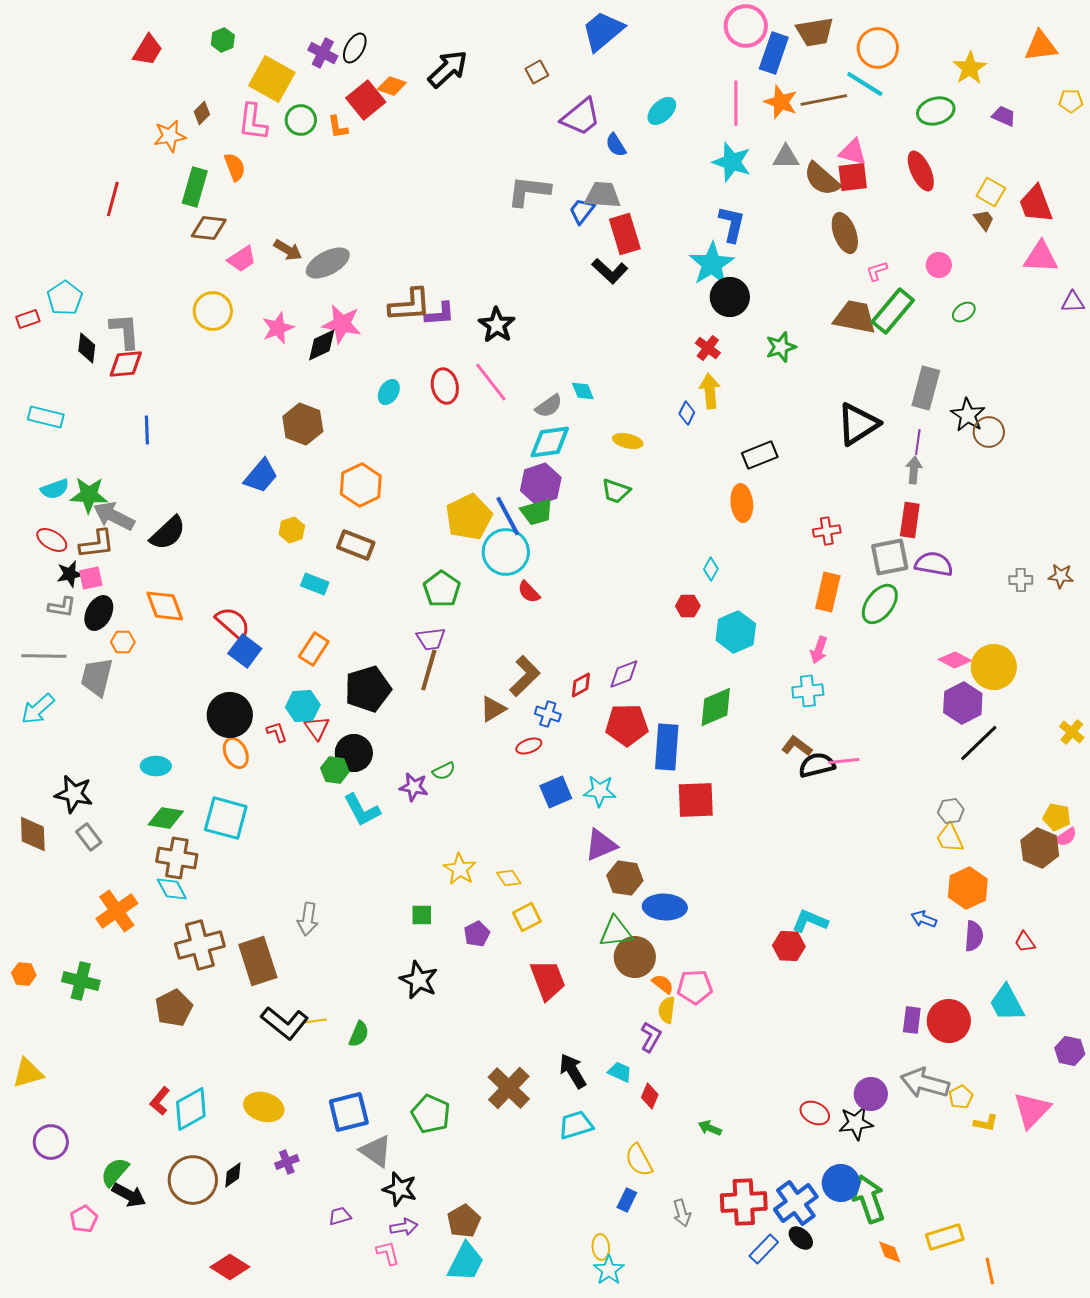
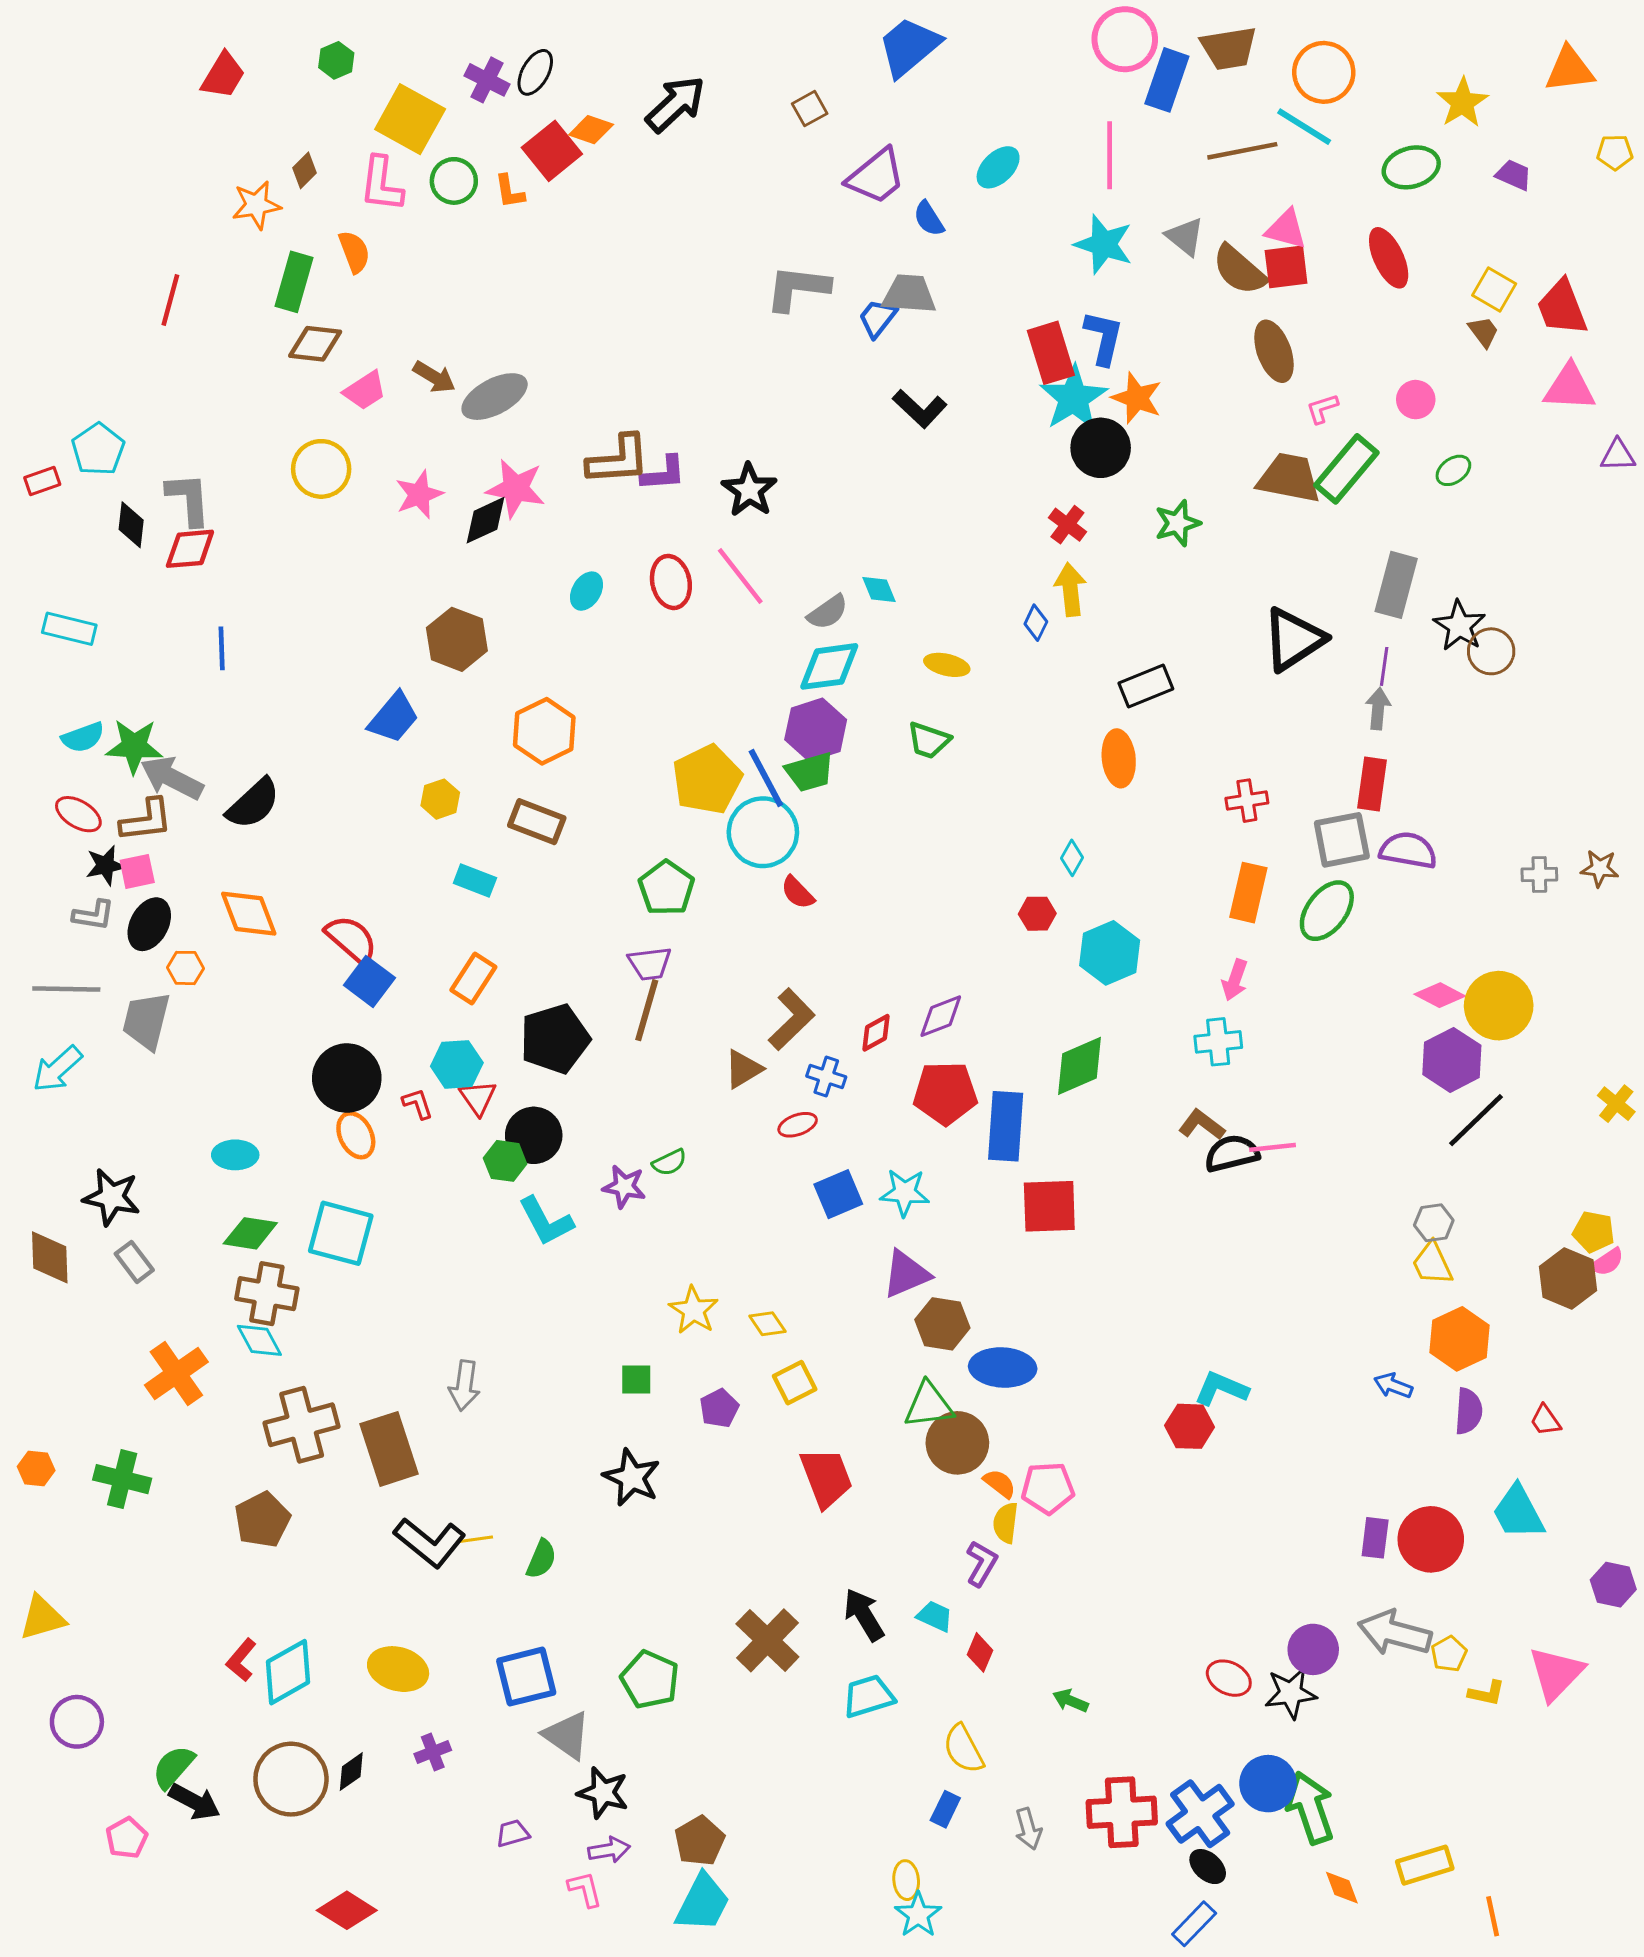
orange star: (781, 102) -> (1137, 398), moved
gray triangle: (786, 157) -> (1185, 237), turned 40
red rectangle: (625, 234) -> (1051, 353), moved
blue rectangle: (764, 1249) -> (1194, 1924), moved

